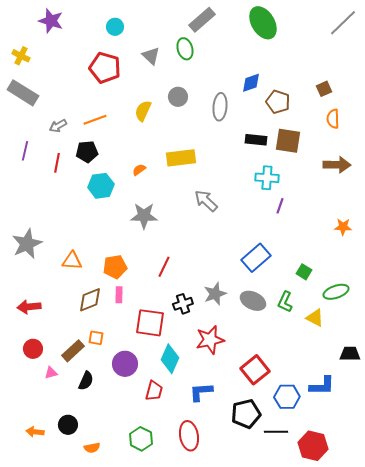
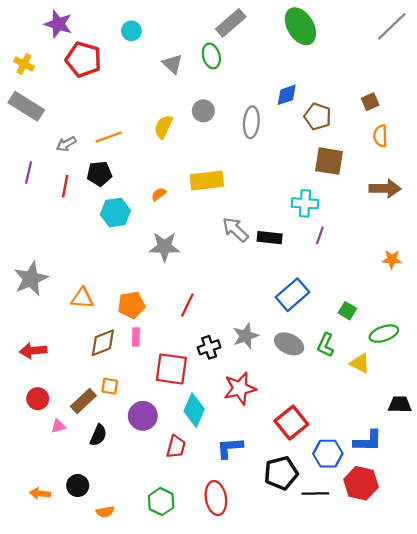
red pentagon: (105, 68) -> (83, 59), moved
black rectangle: (256, 140) -> (270, 238), moved
red hexagon: (313, 446) -> (361, 483), moved

